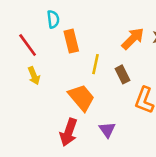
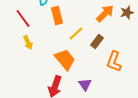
yellow line: (96, 64) -> (76, 33), turned 35
brown rectangle: (123, 74) -> (97, 41), turned 64

